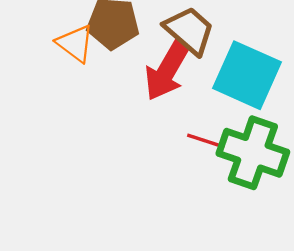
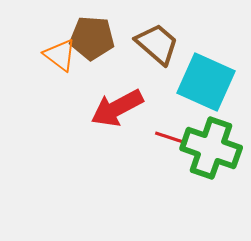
red arrow: (167, 70) -> (117, 108), moved, turned 32

